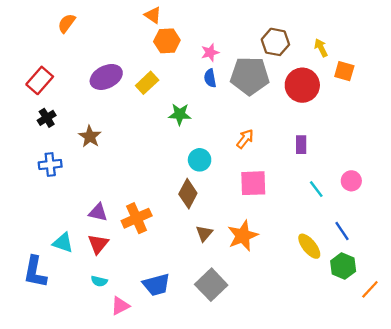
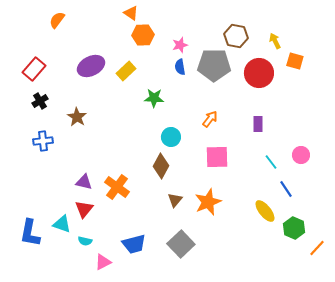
orange cross: (137, 218) -> (117, 187), turned -30
blue line: (342, 231) -> (286, 189), moved
cyan triangle: (63, 243) -> (62, 224), moved

